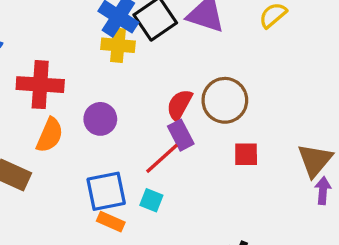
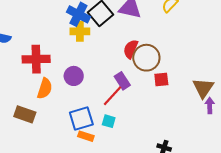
red semicircle: (179, 105) -> (131, 49), moved
red square: (246, 154) -> (161, 80), moved

